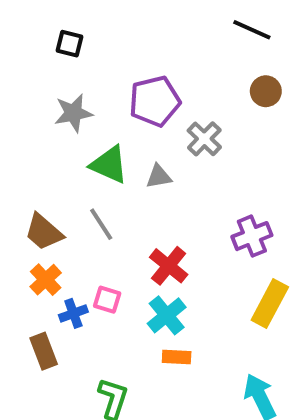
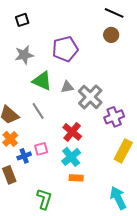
black square: (69, 44) -> (22, 20), turned -32
brown circle: (266, 91) -> (111, 35), moved
gray cross: (204, 139) -> (90, 97), moved, size x1.4
pink square: (107, 300) -> (41, 149), turned -32

